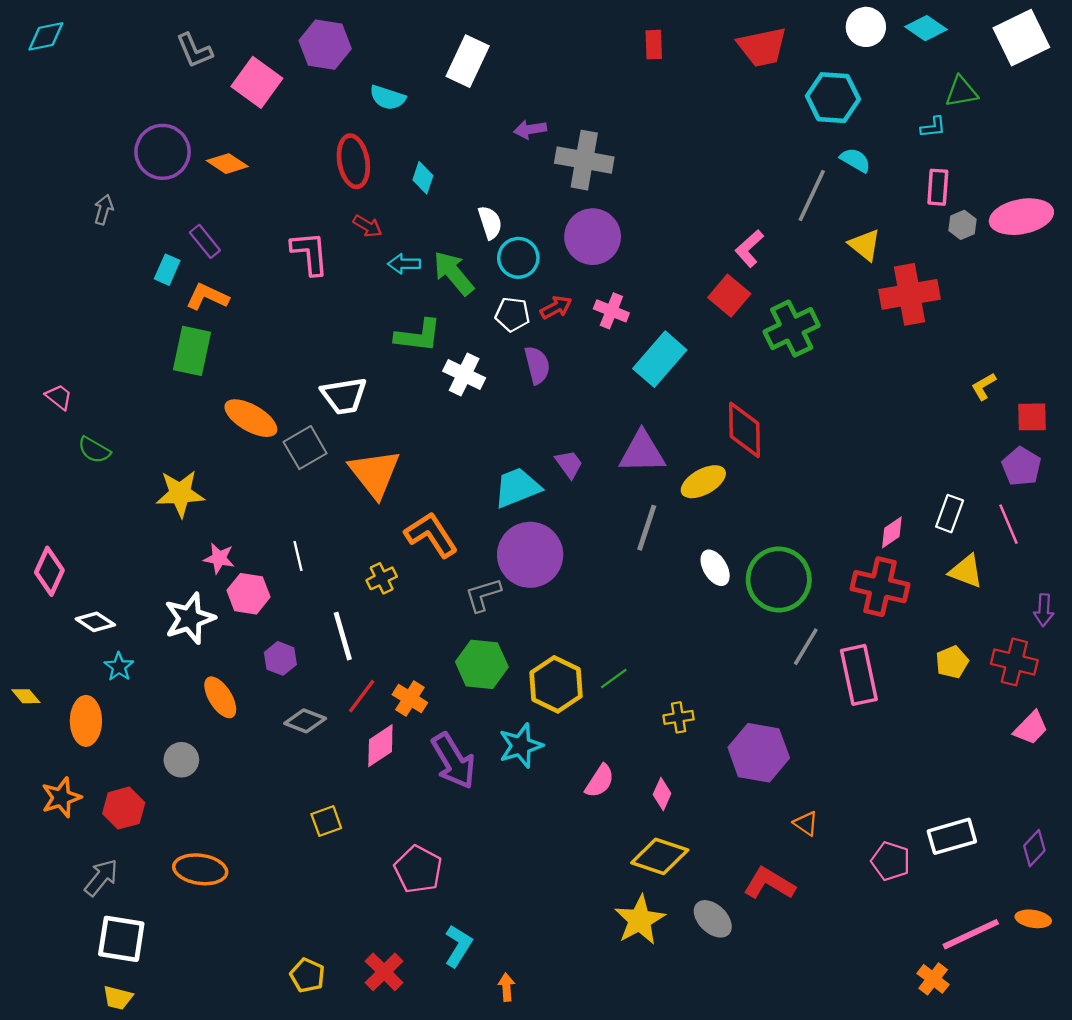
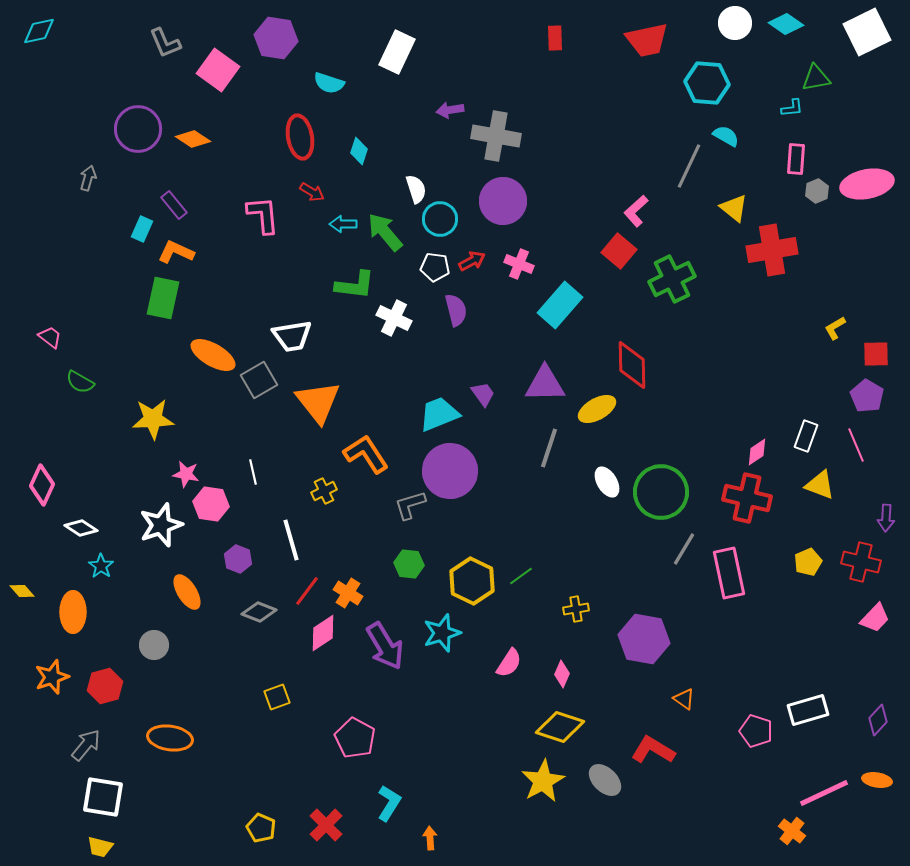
green hexagon: (482, 664) -> (409, 564), size x0.7

